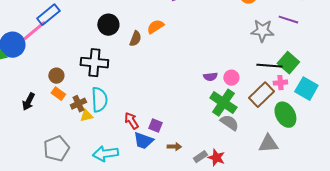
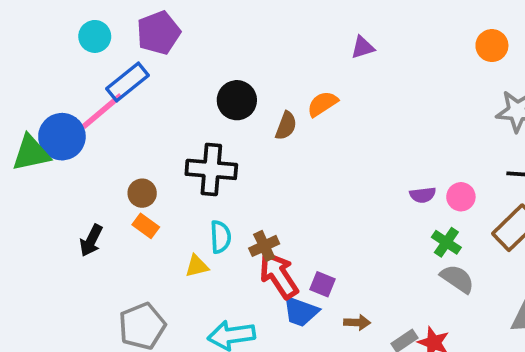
cyan semicircle: (99, 100) -> (220, 237), size x0.7
green cross: (223, 103) -> (446, 242), size x0.6
brown cross: (78, 104) -> (264, 246), moved
red arrow: (131, 121) -> (279, 275), size x1.5

